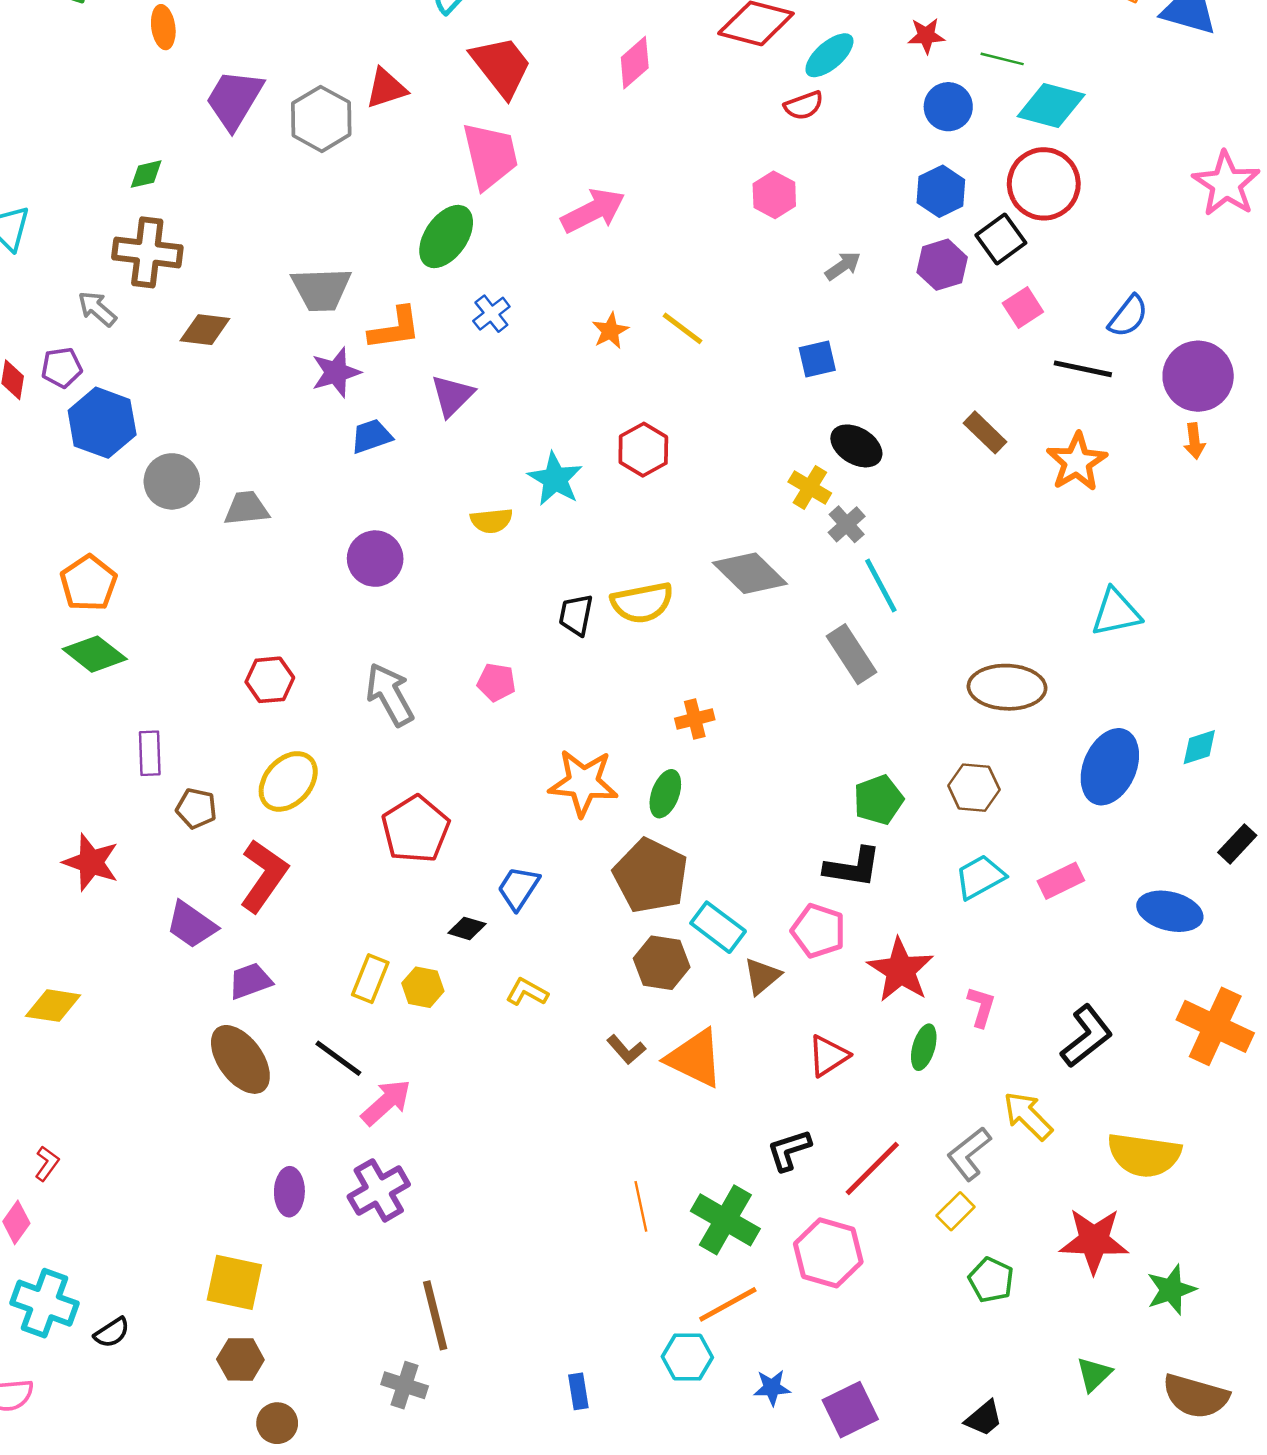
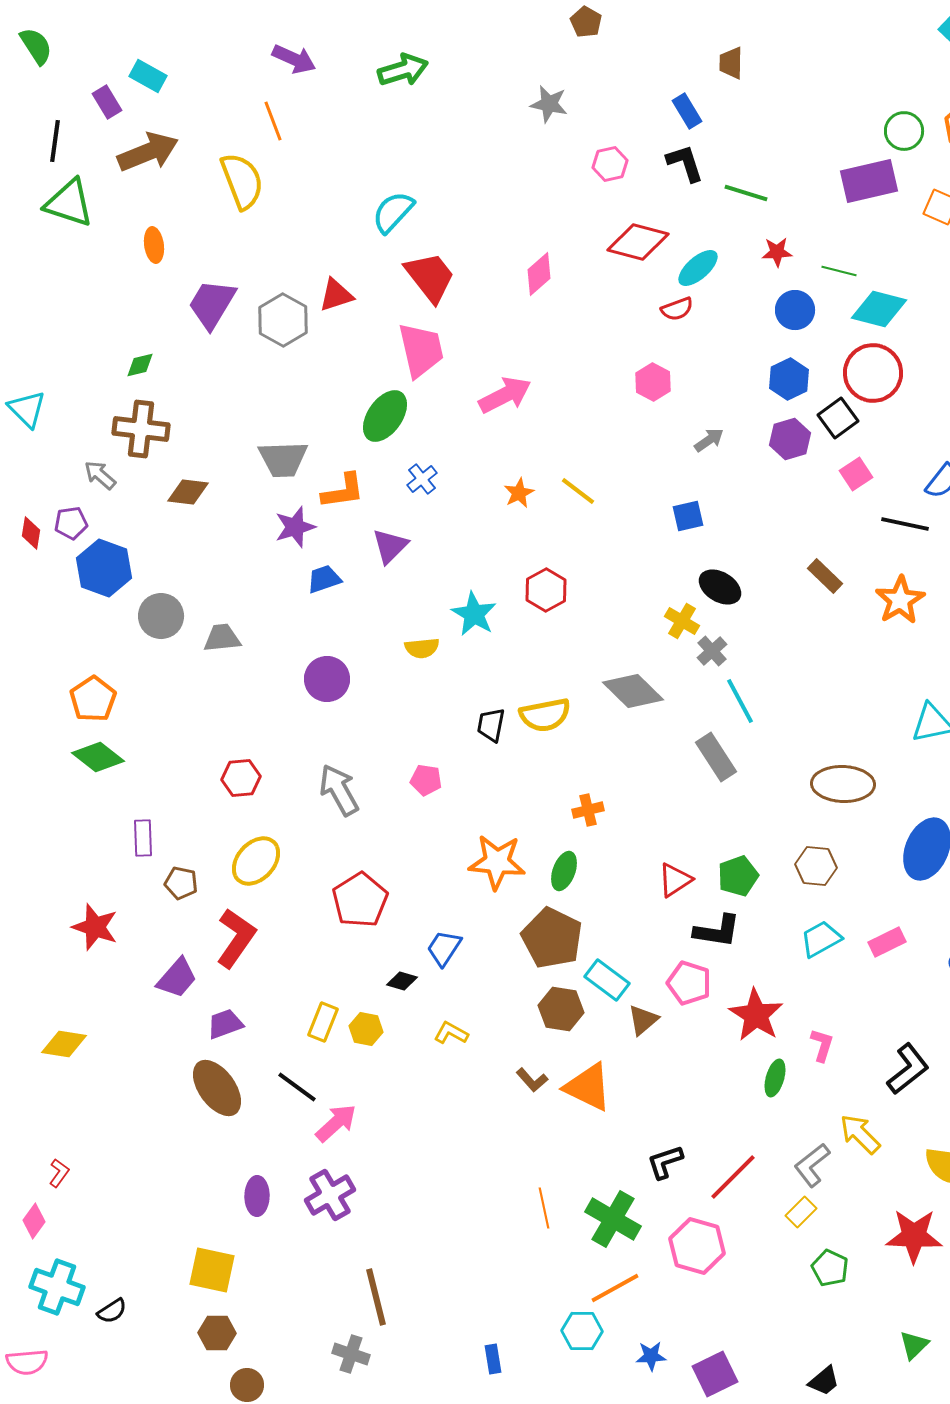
purple trapezoid: (191, 925) -> (177, 978), turned -84
red triangle: (828, 1056) -> (675, 880), moved

